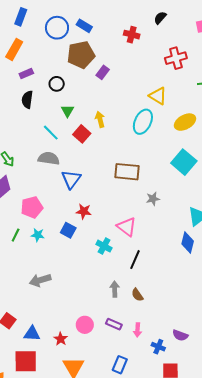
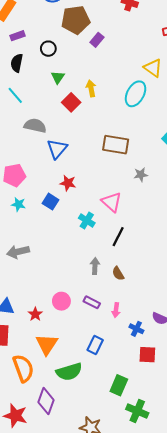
cyan line: (51, 133) -> (15, 95), moved

